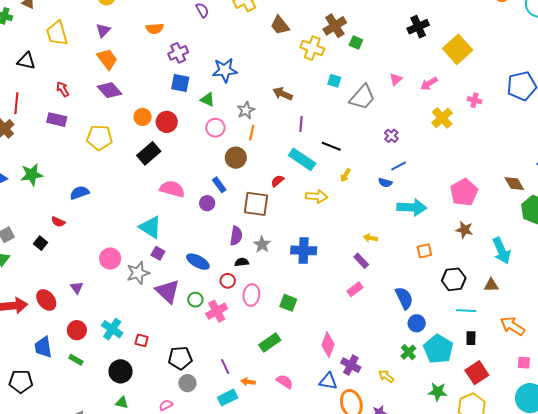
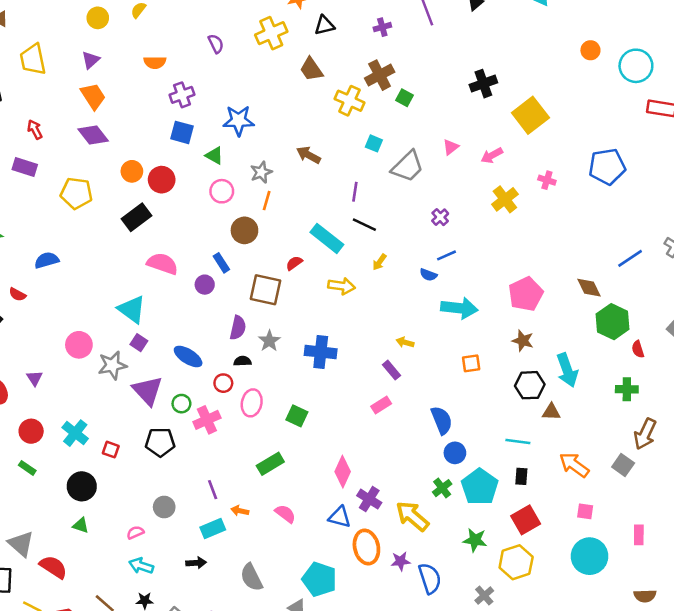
purple line: (301, 124) -> (355, 192), moved
black hexagon: (454, 279) -> (530, 385), moved
black pentagon: (180, 358) -> (160, 442), moved
yellow arrow: (386, 376) -> (412, 516), size x1.8

